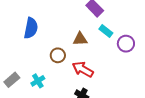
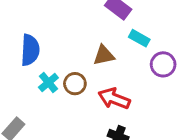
purple circle: (126, 44) -> (163, 64), moved
cyan cross: (38, 81) -> (48, 82), moved

